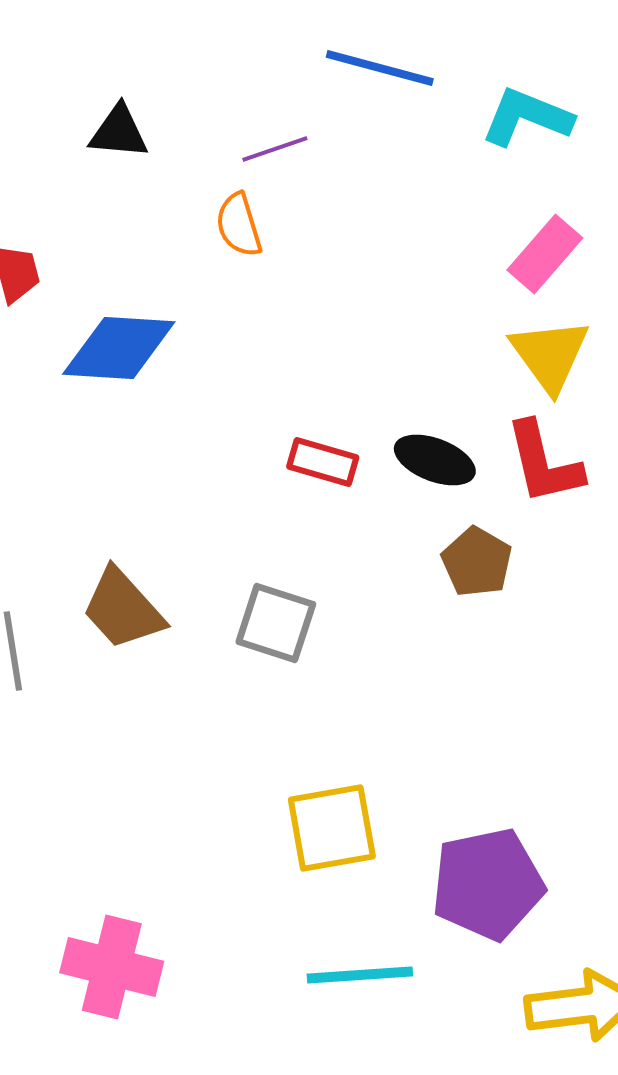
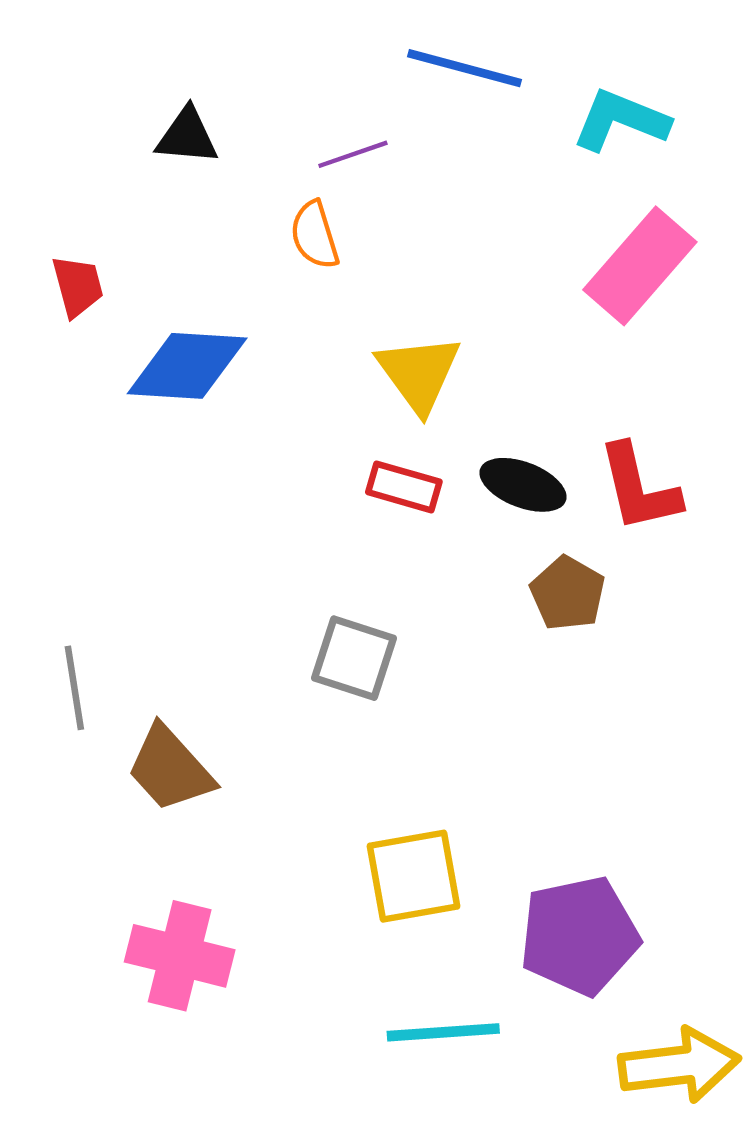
pink rectangle: (545, 254) -> (640, 266), size x1.4
yellow triangle: (550, 355) -> (419, 373), moved
brown trapezoid: (123, 609) -> (170, 769), moved
pink cross: (112, 967) -> (180, 956), moved

